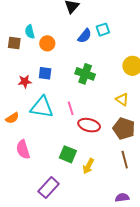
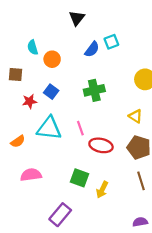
brown square: (14, 43) -> (15, 74), moved
blue square: (45, 73) -> (51, 92), turned 32
green cross: (85, 74) -> (94, 90), turned -30
pink semicircle: (23, 149) -> (31, 175), turned 102

